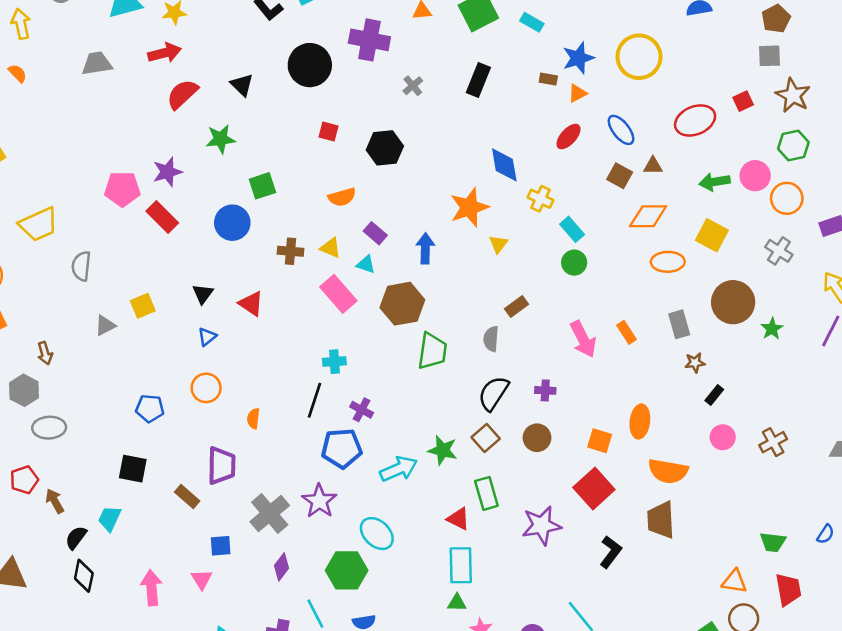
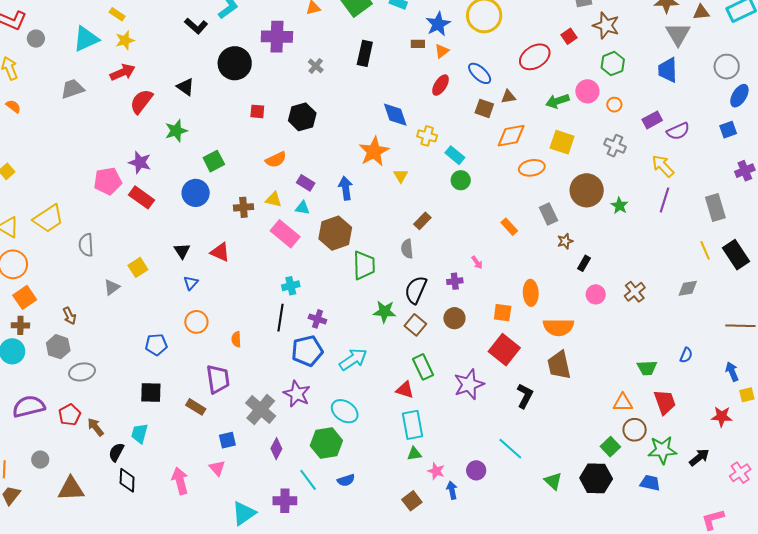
purple star: (167, 172) -> (140, 162), turned -30
orange circle: (787, 198) -> (614, 105), size x0.6
pink arrow: (583, 339) -> (477, 262), moved, size x0.5
green star: (443, 450) -> (385, 312), moved

